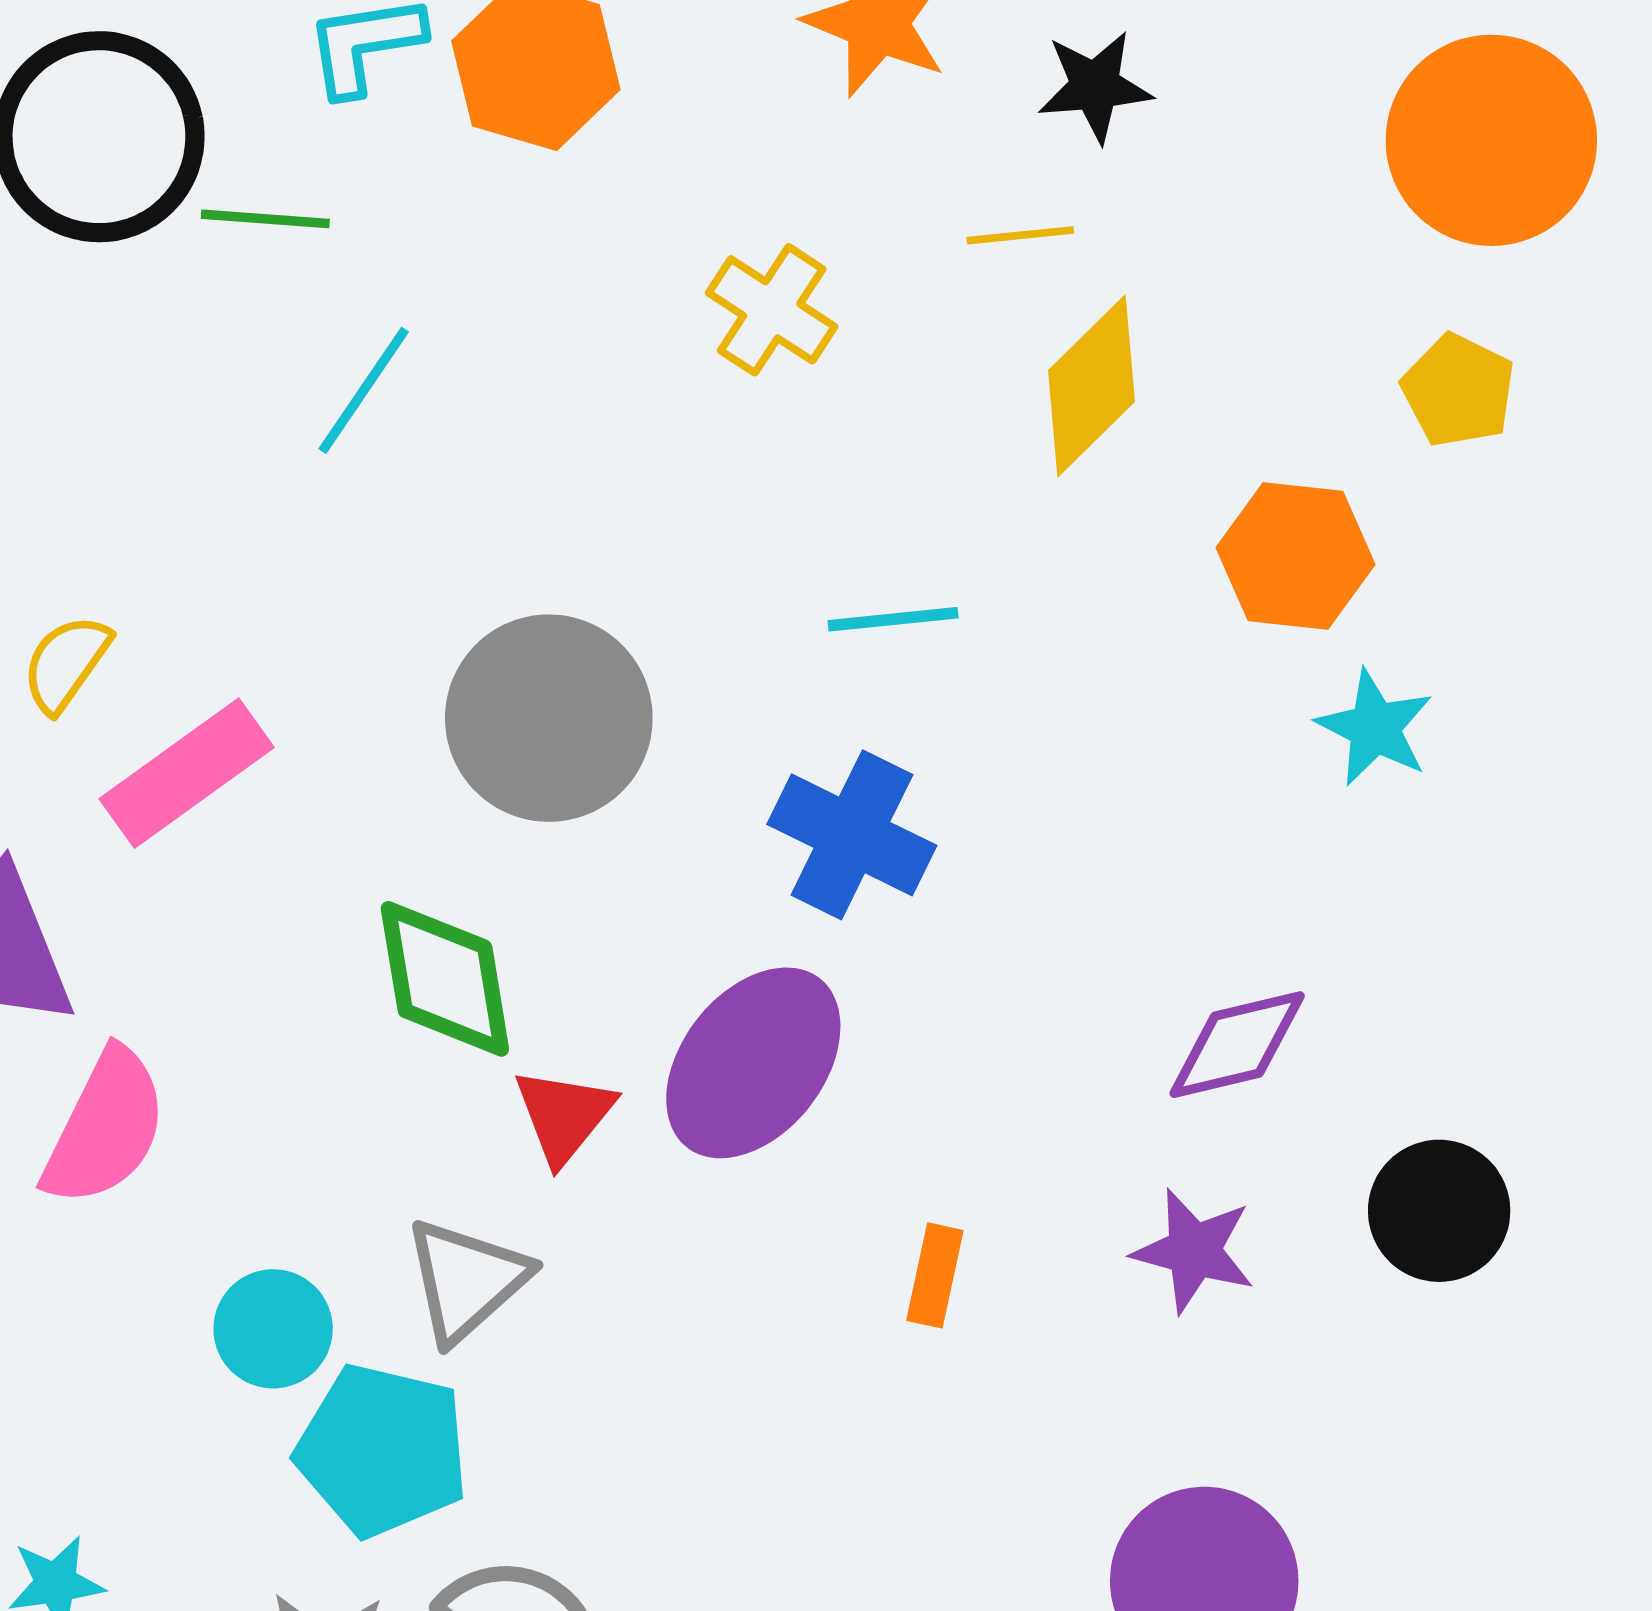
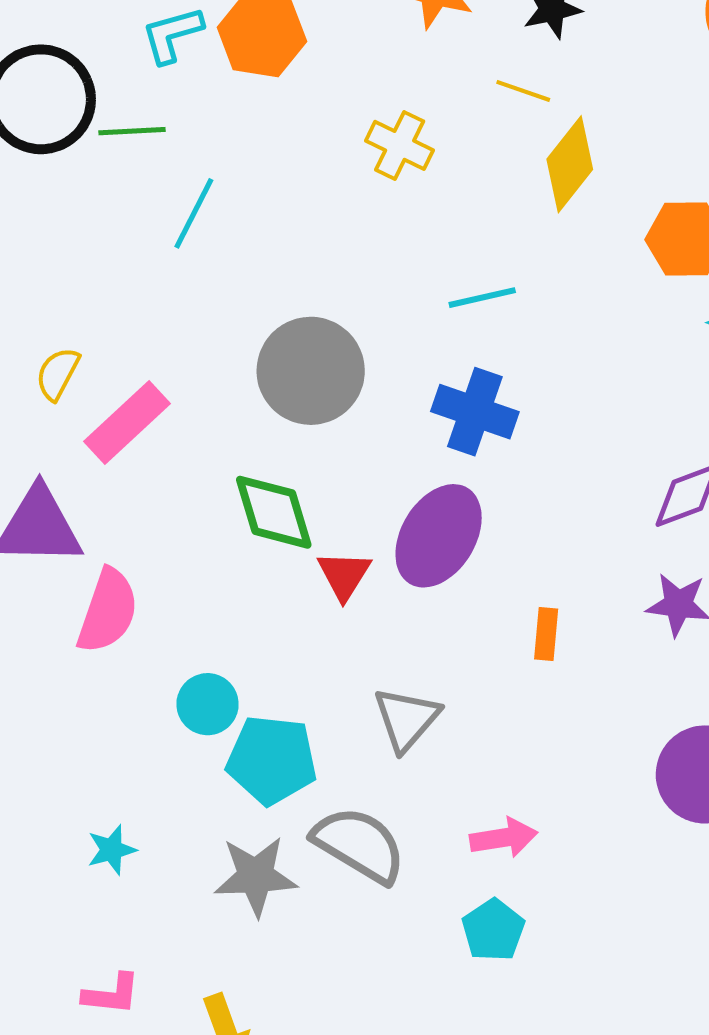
yellow line: (1020, 235) -> (523, 91), turned 32
gray triangle: (466, 1280) -> (406, 719), moved

